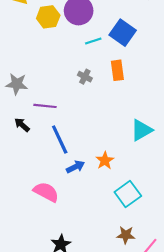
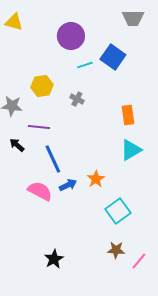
yellow hexagon: (48, 17) -> (42, 86), moved
orange rectangle: (117, 70) -> (128, 115), moved
pink semicircle: (46, 192) -> (40, 191), moved

